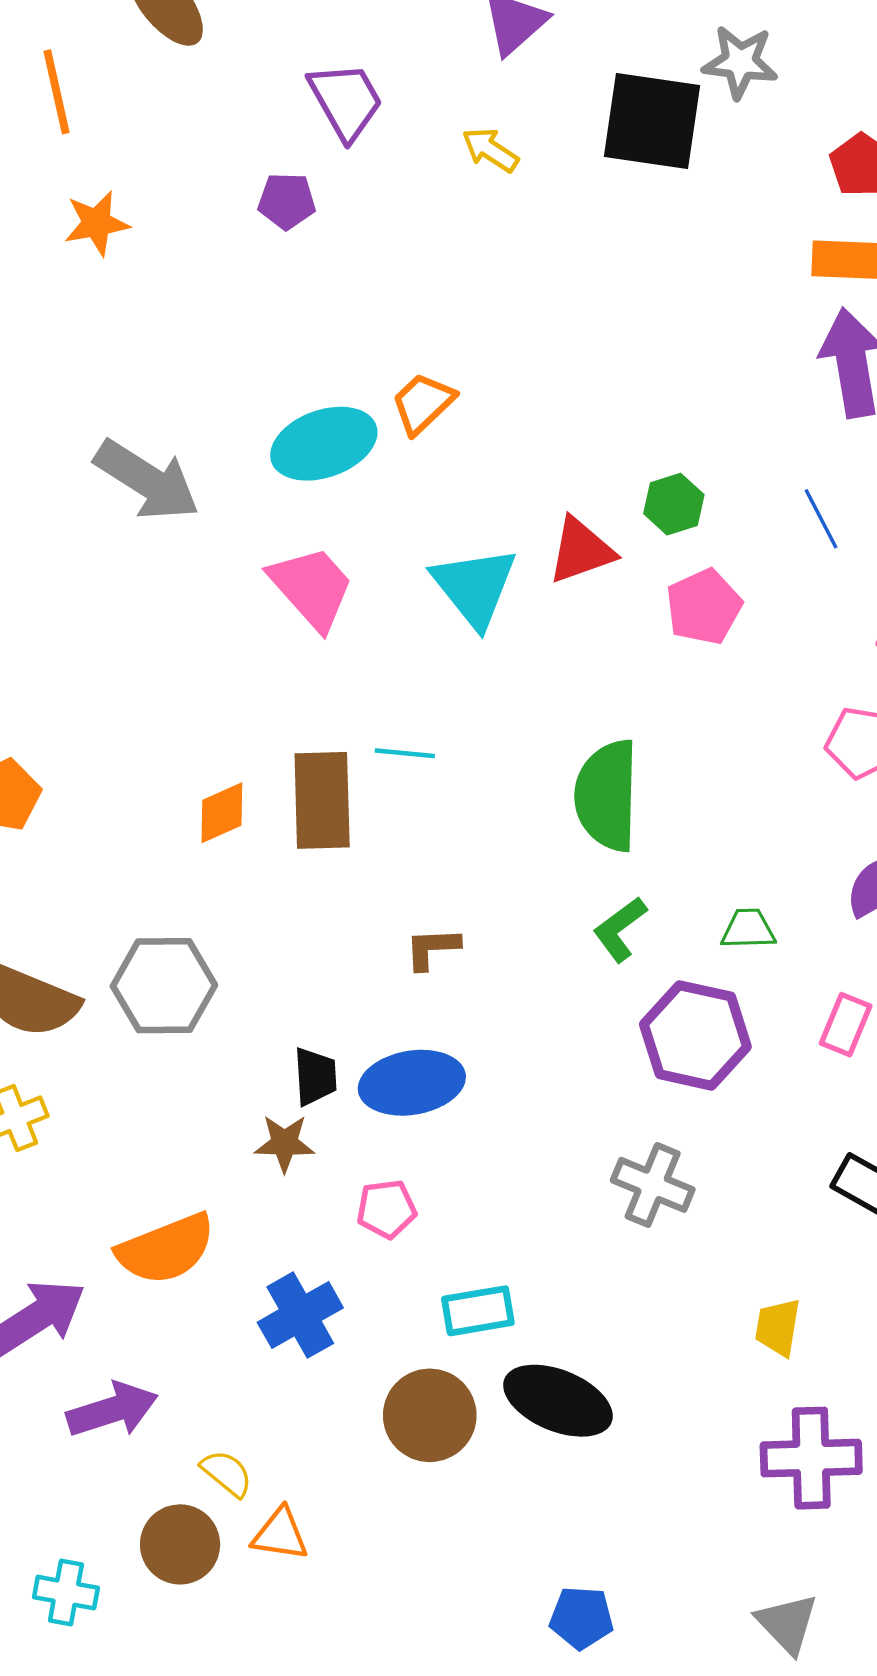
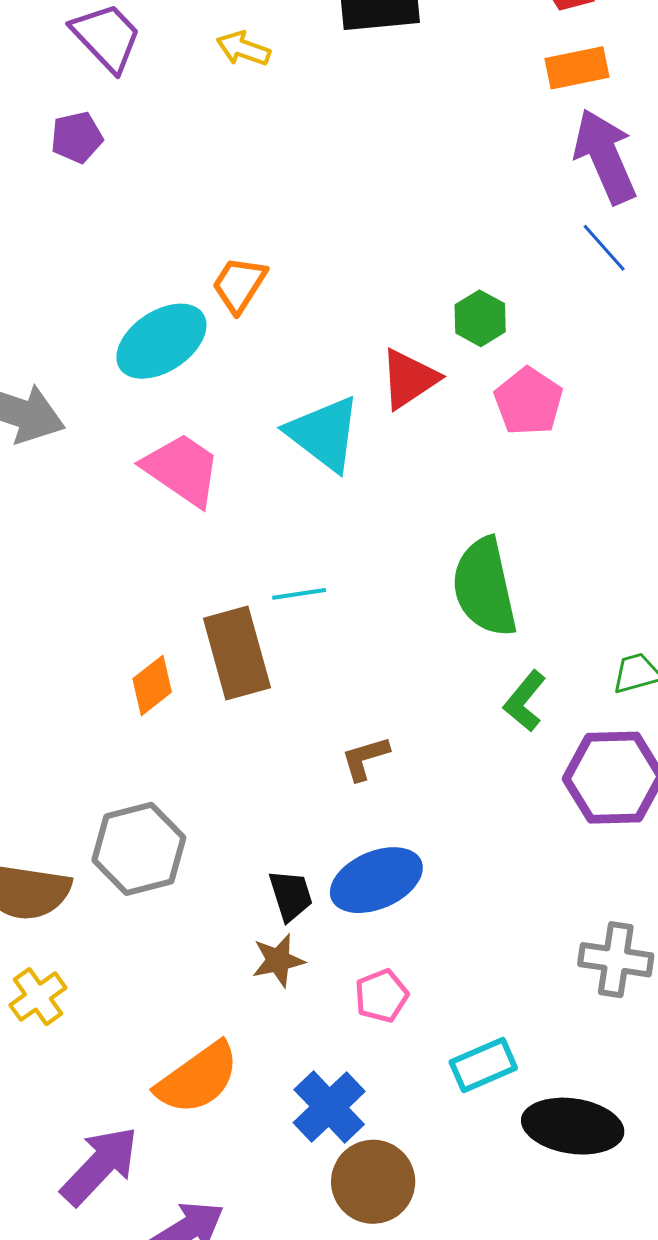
blue line: (821, 519) -> (604, 248), moved
gray cross: (653, 1185) -> (616, 960), moved
brown circle: (430, 1415) -> (373, 1182), moved

